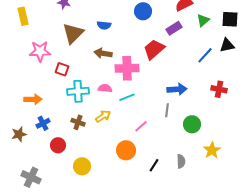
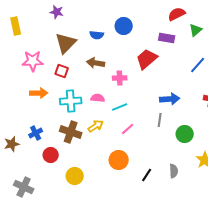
blue circle: (143, 11) -> (124, 26), moved
purple rectangle: (174, 28) -> (167, 38), turned 42
pink cross: (127, 68) -> (120, 78), size x0.6
red square: (62, 69) -> (62, 71), moved
orange arrow: (33, 99) -> (39, 93), moved
brown cross: (78, 122) -> (71, 132), size x1.5
pink line: (141, 126) -> (128, 129), moved

